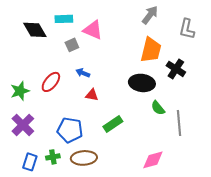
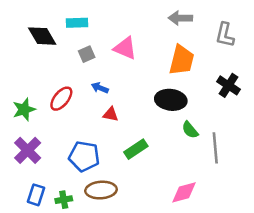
gray arrow: (150, 15) -> (180, 18), turned -126
pink triangle: (93, 30) -> (125, 48), moved
black cross: (176, 69) -> (229, 85), moved
green cross: (53, 157) -> (64, 200), moved

